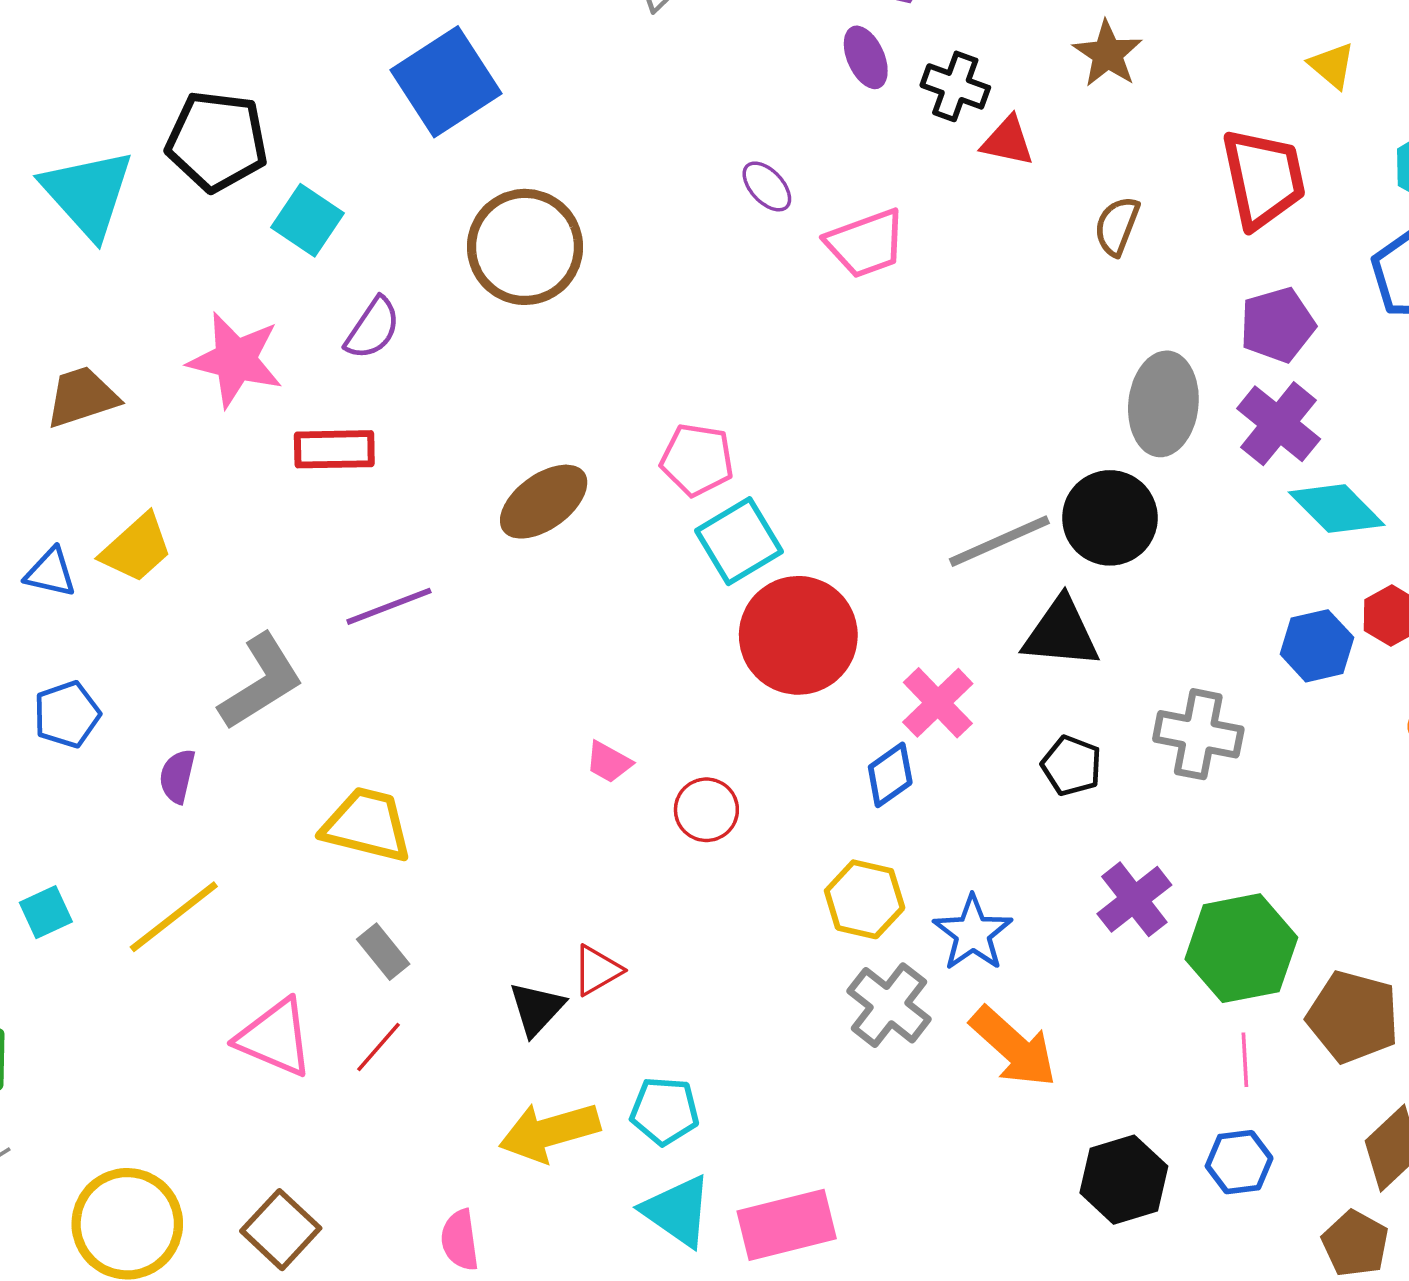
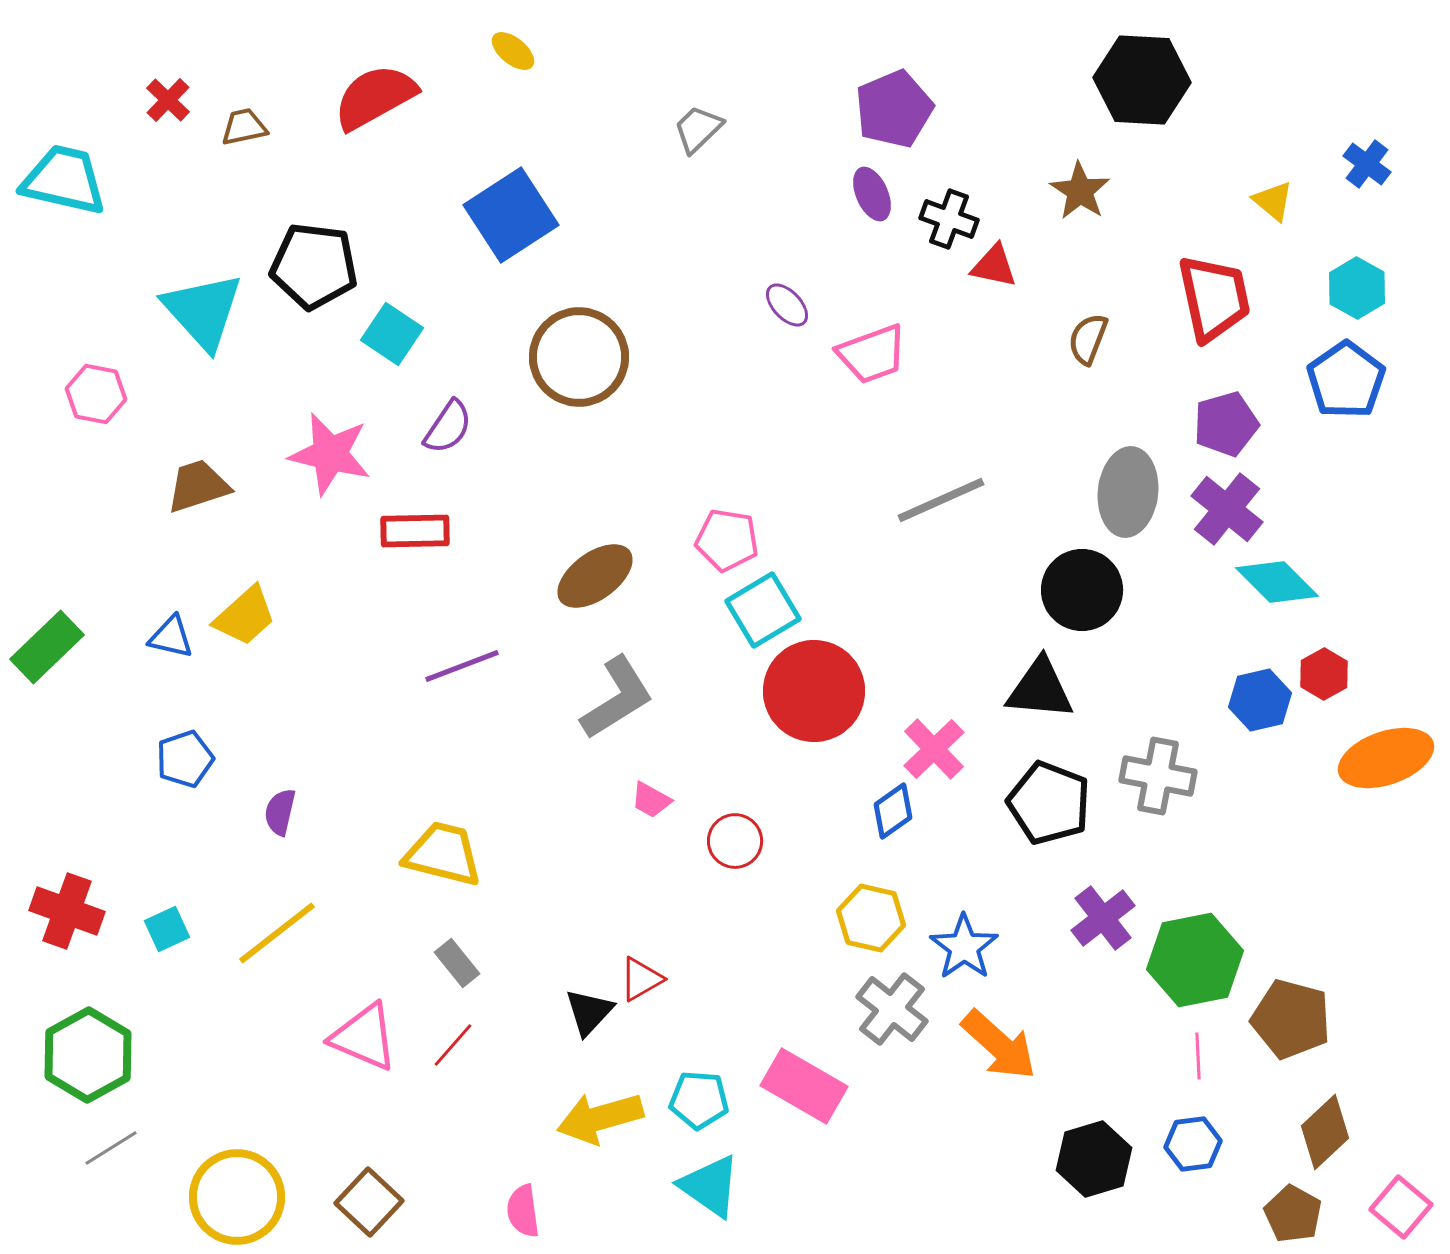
gray line: (999, 541) -> (941, 500), moved
gray L-shape: (261, 682) -> (617, 698), moved
black pentagon: (1072, 766) -> (1049, 803), size x1.6
pink rectangle: (787, 1225) -> (804, 1086), moved, turned 44

